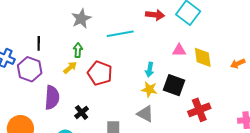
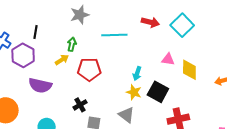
red pentagon: (100, 73) -> (89, 69), turned -30
purple semicircle: (52, 97) -> (40, 85), turned 90
black cross: (82, 112) -> (80, 105), moved

